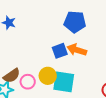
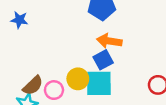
blue square: (60, 51) -> (103, 60), moved

